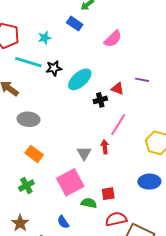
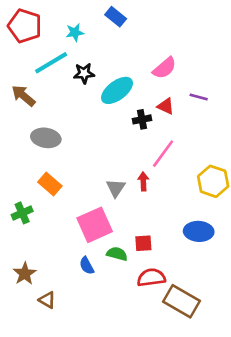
pink semicircle: (113, 39) -> (164, 68), moved
cyan line: (28, 62) -> (51, 63), turned -52
green cross: (26, 186) -> (22, 213), moved
blue semicircle: (63, 222) -> (87, 266), moved

